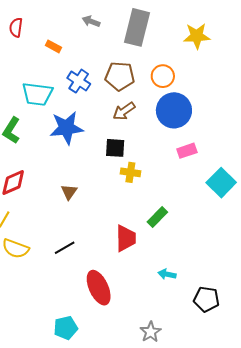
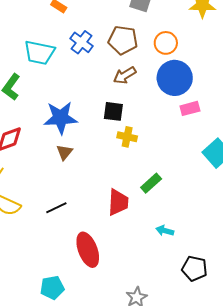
blue star: (67, 128) -> (61, 118), moved
pink rectangle: (187, 151) -> (190, 108), moved
cyan arrow: (167, 274) -> (165, 231), moved

